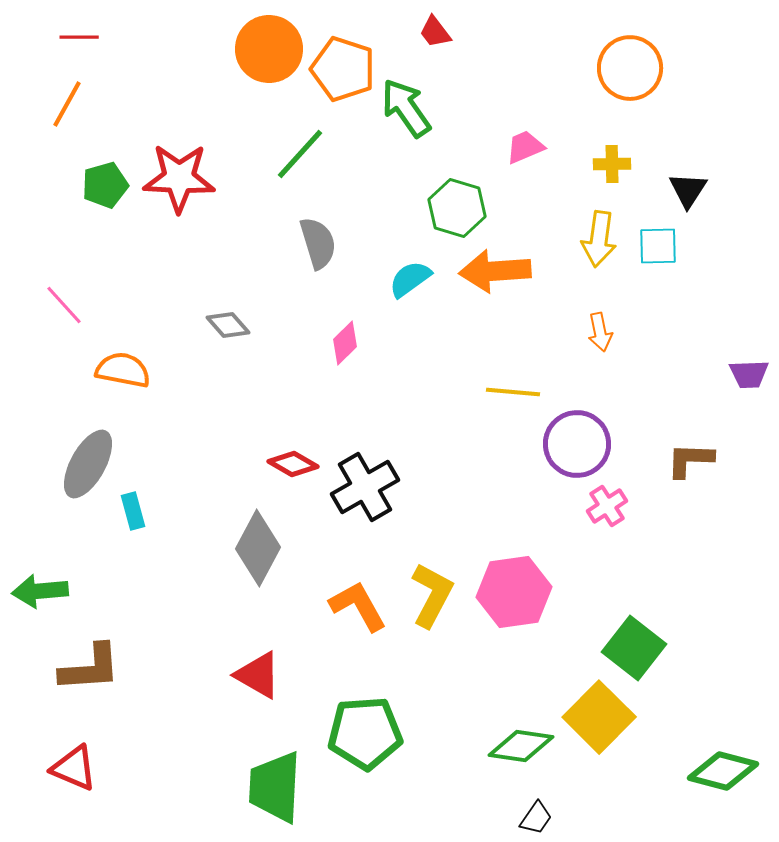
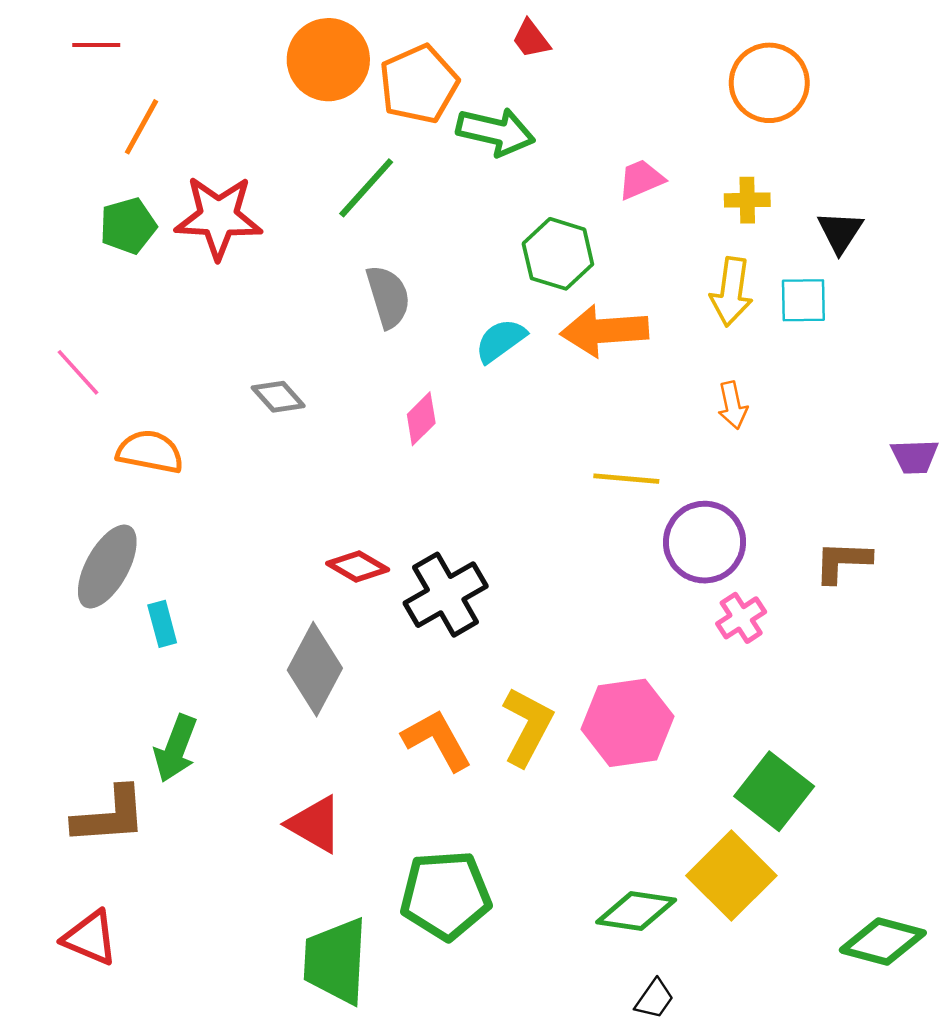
orange pentagon: (343, 69) -> (419, 84), turned 30
orange line: (67, 104) -> (141, 127), moved
green arrow: (406, 108) -> (496, 132), turned 138
green arrow: (40, 591) -> (176, 749), moved, turned -64

